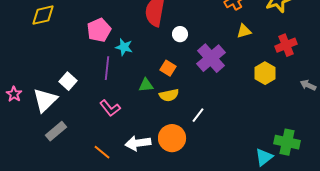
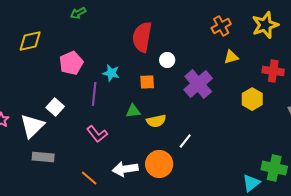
pink pentagon: (99, 30) -> (71, 63), moved
red cross: (286, 45) -> (273, 71), turned 30
orange square: (168, 68) -> (147, 82), moved, turned -35
gray rectangle: (56, 131) -> (43, 157), turned 45

